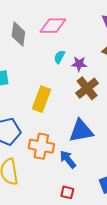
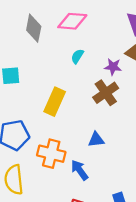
purple star: (79, 64) -> (113, 67), moved
blue triangle: (81, 131) -> (96, 140), size x0.6

